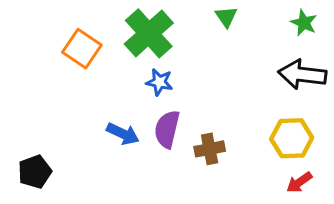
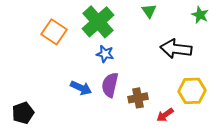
black arrow: (302, 74) -> (176, 49), moved
red arrow: (299, 182) -> (165, 115), moved

